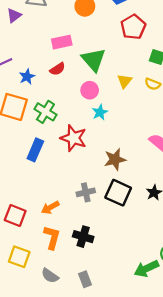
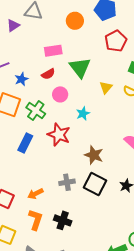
pink circle: (90, 90) -> (60, 94), moved
brown star: (115, 159) -> (94, 155), turned 30

